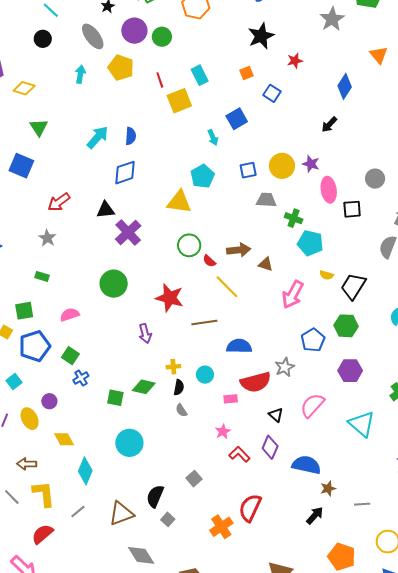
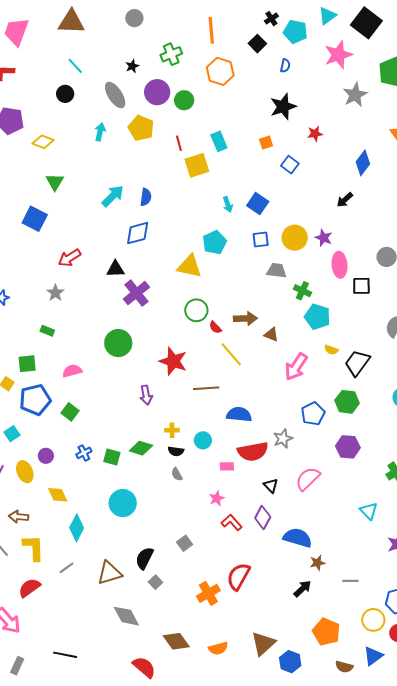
blue square: (237, 119) -> (258, 204), moved, turned -30
blue cross: (81, 378) -> (84, 453), moved
black semicircle: (179, 387) -> (176, 451), turned 84
cyan triangle: (362, 424) -> (369, 511), moved, size x0.7

